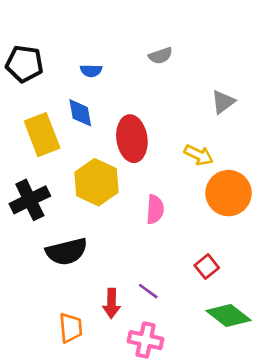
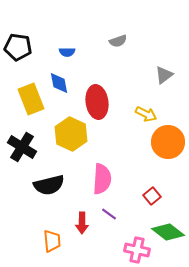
black cross: (30, 200) -> (22, 147), turned -32
pink semicircle: (155, 209) -> (102, 179), moved, size x1.4
pink cross: (146, 340) -> (137, 250), moved

